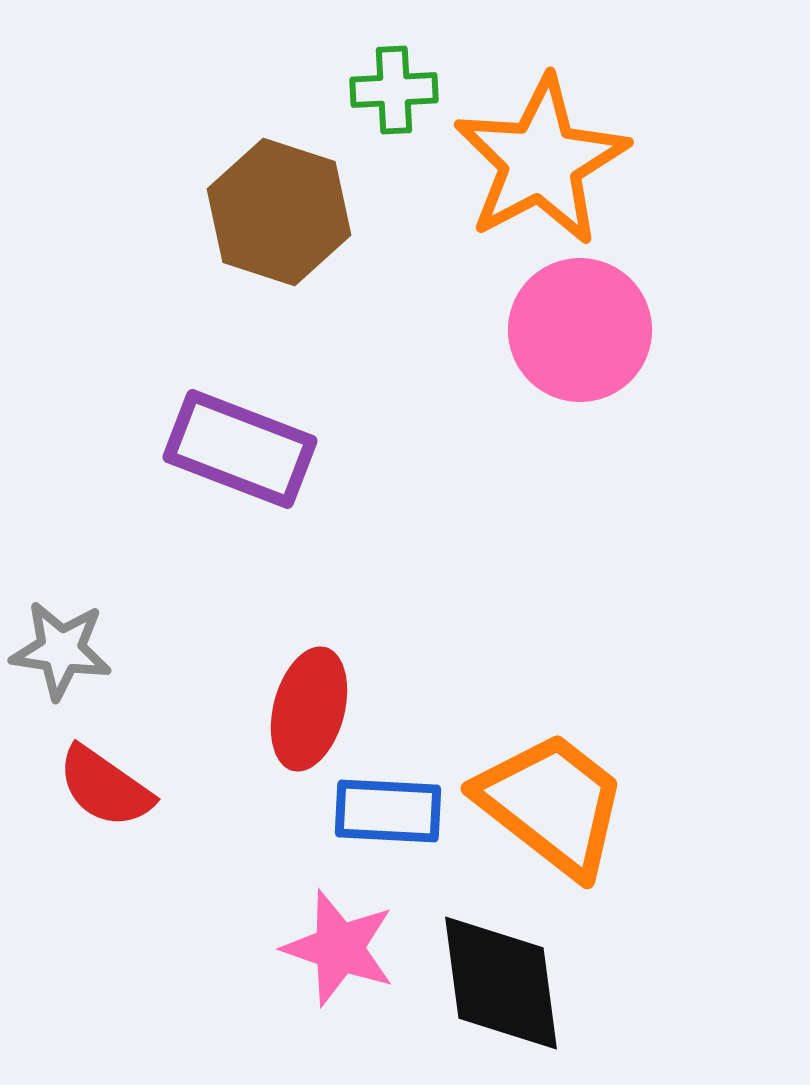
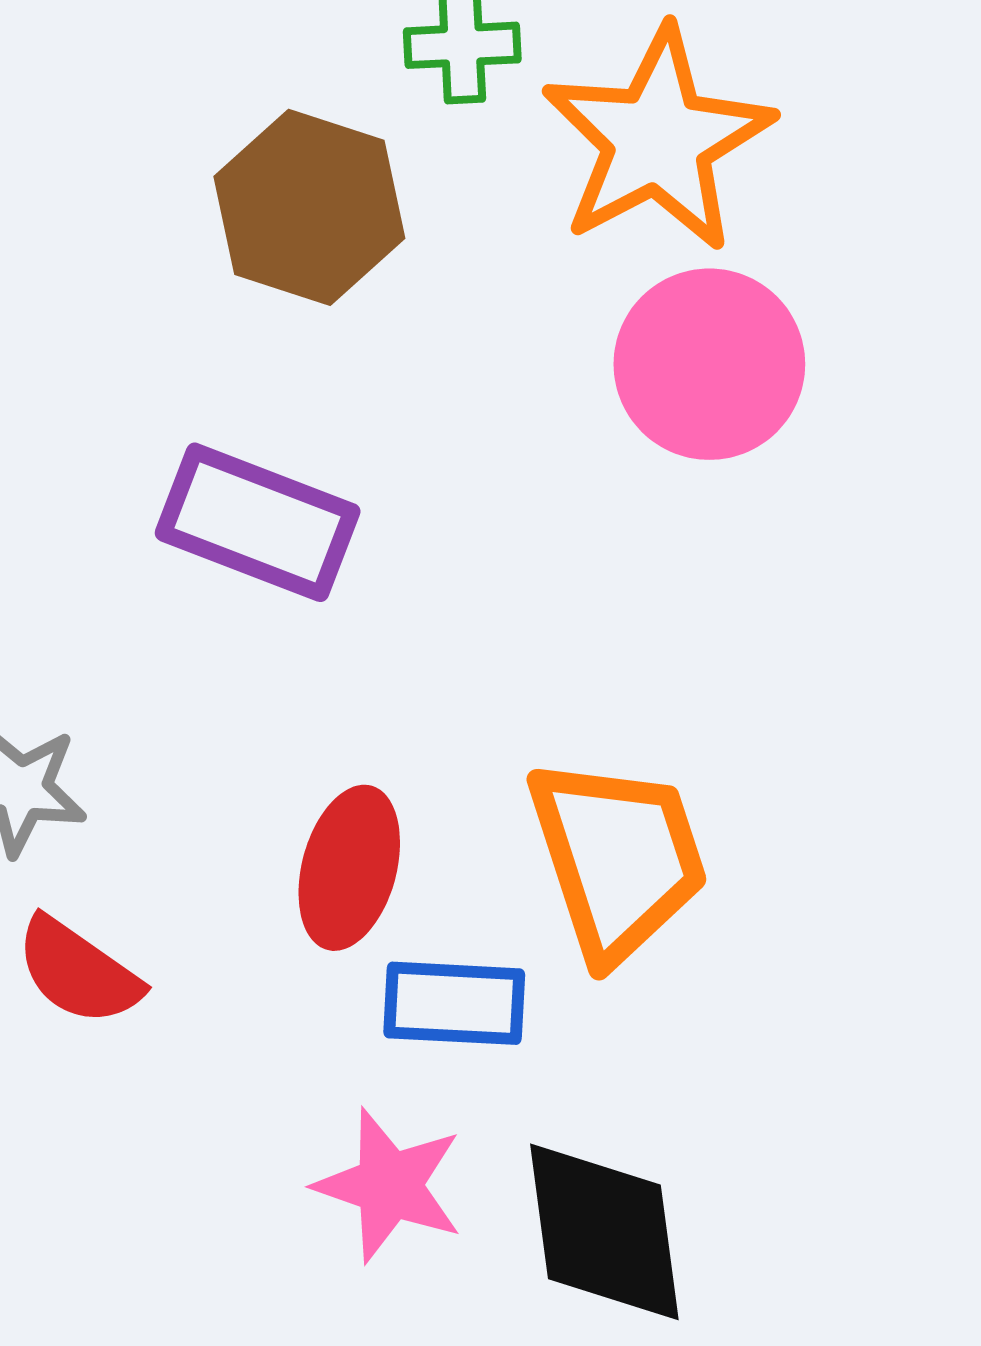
orange trapezoid: (552, 804) -> (618, 859), moved, turned 34

